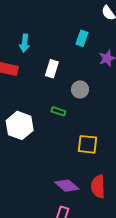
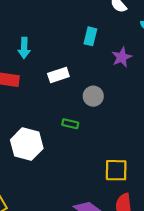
white rectangle: (52, 69) -> (58, 75), turned 60
yellow square: (87, 144) -> (116, 170), moved

